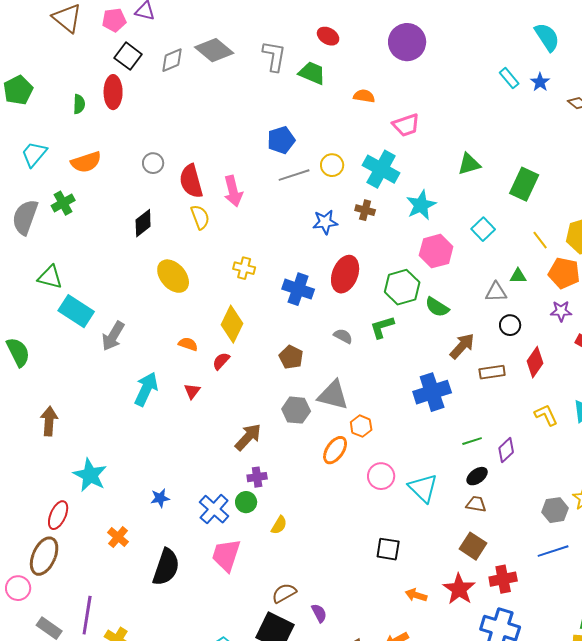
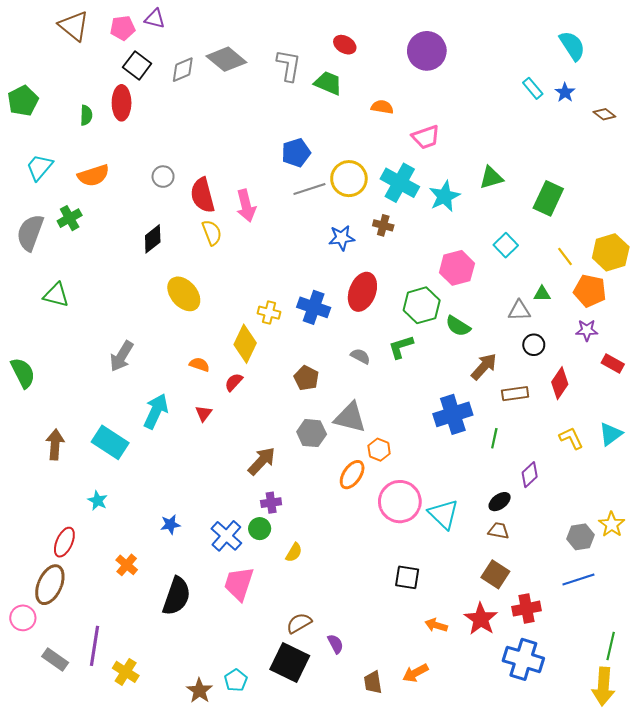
yellow circle: (332, 165) -> (349, 179), size x1.5
cyan star: (421, 205) -> (444, 196), moved
yellow cross: (244, 268) -> (269, 313), moved
cyan rectangle: (76, 311) -> (110, 442), moved
green line: (472, 441) -> (494, 438), moved, turned -60
cyan star: (90, 475) -> (98, 501), size x0.6
pink circle: (381, 476) -> (400, 502), size x1.5

